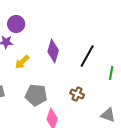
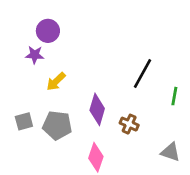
purple diamond: (53, 51) -> (97, 109), moved
gray pentagon: (36, 95) -> (57, 125), moved

